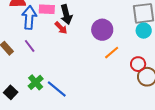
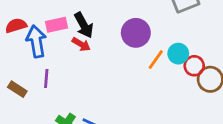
cyan circle: (144, 31) -> (178, 54), moved
purple line: (30, 46) -> (46, 78), turned 56

